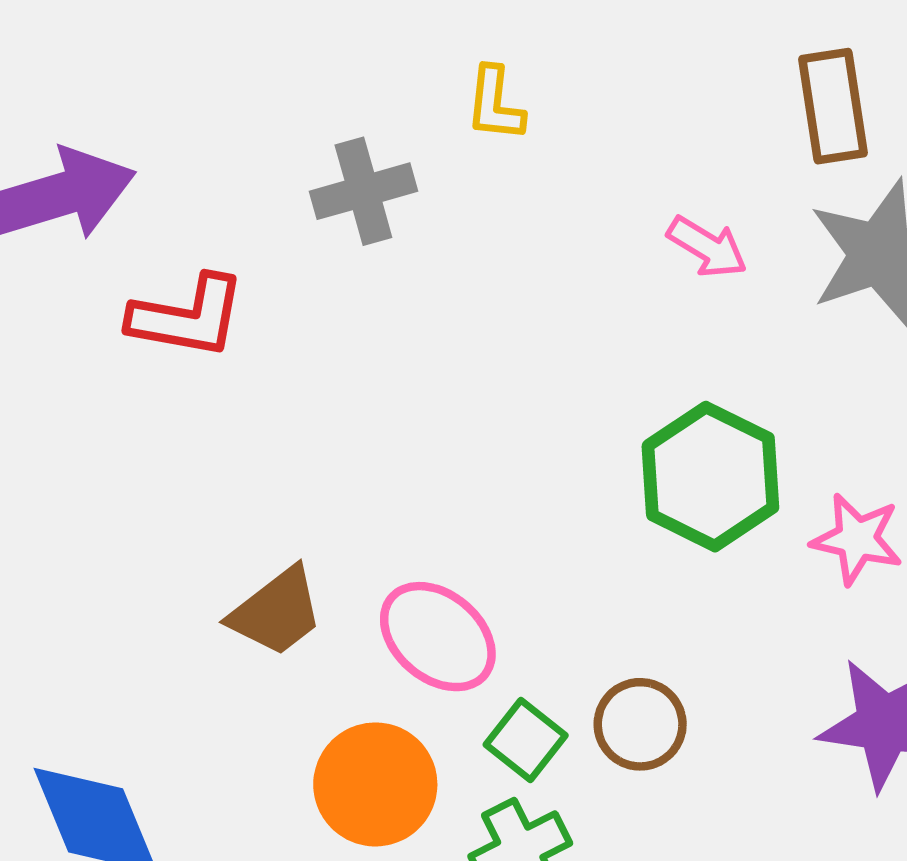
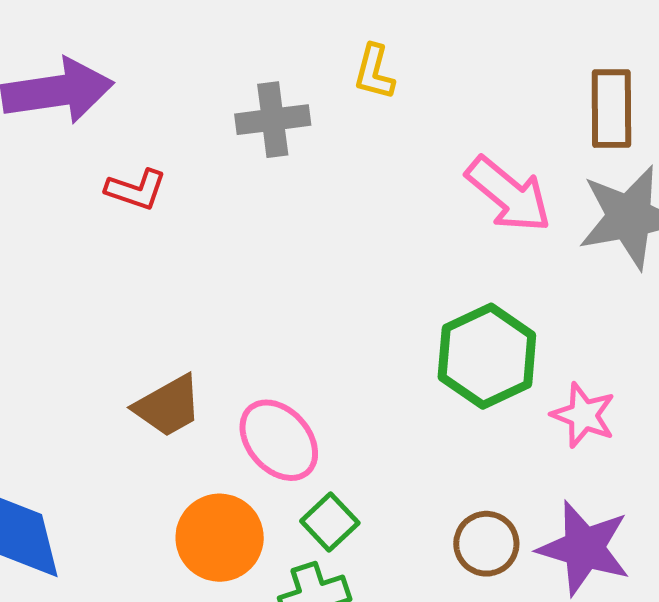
pink arrow: (707, 247) -> (509, 194), size x1.6
red L-shape: (187, 317) -> (136, 190), size x0.7
brown circle: (640, 724) -> (486, 544), moved

